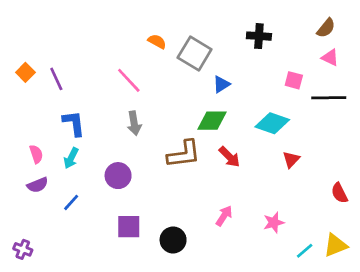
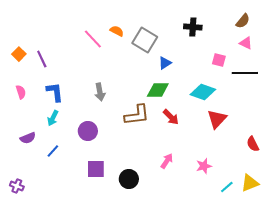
pink line: (129, 80) -> (93, 39), moved
pink semicircle: (36, 154) -> (21, 92), moved
red triangle: (291, 159) -> (217, 119), size x1.5

